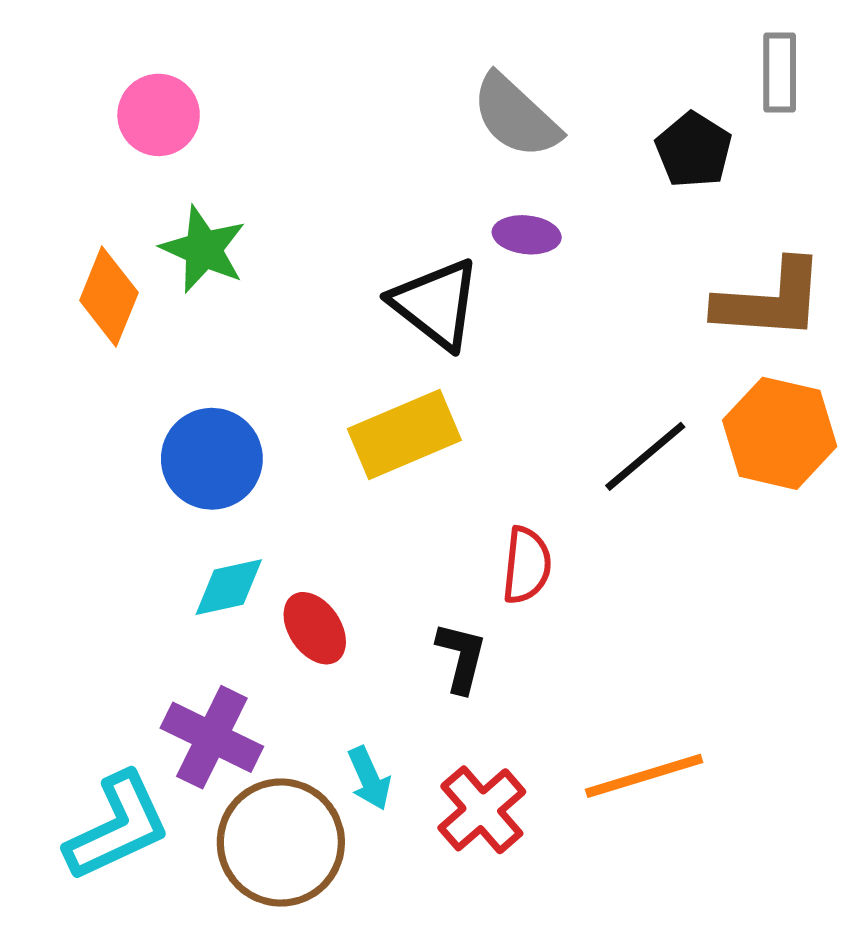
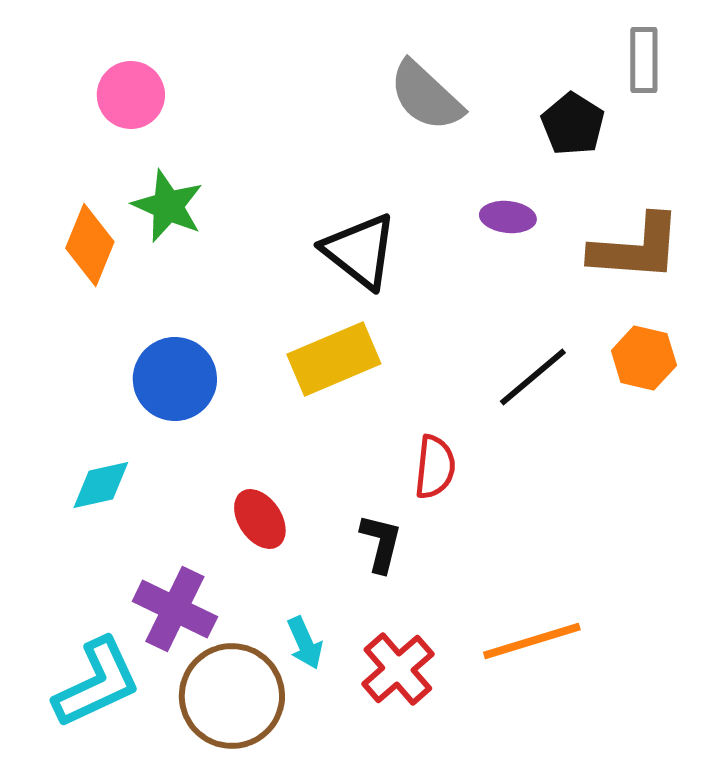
purple ellipse: (527, 235) -> (508, 217), moved
orange hexagon: (780, 433) -> (644, 358), size x0.7
cyan diamond: (229, 587) -> (101, 485), moved

